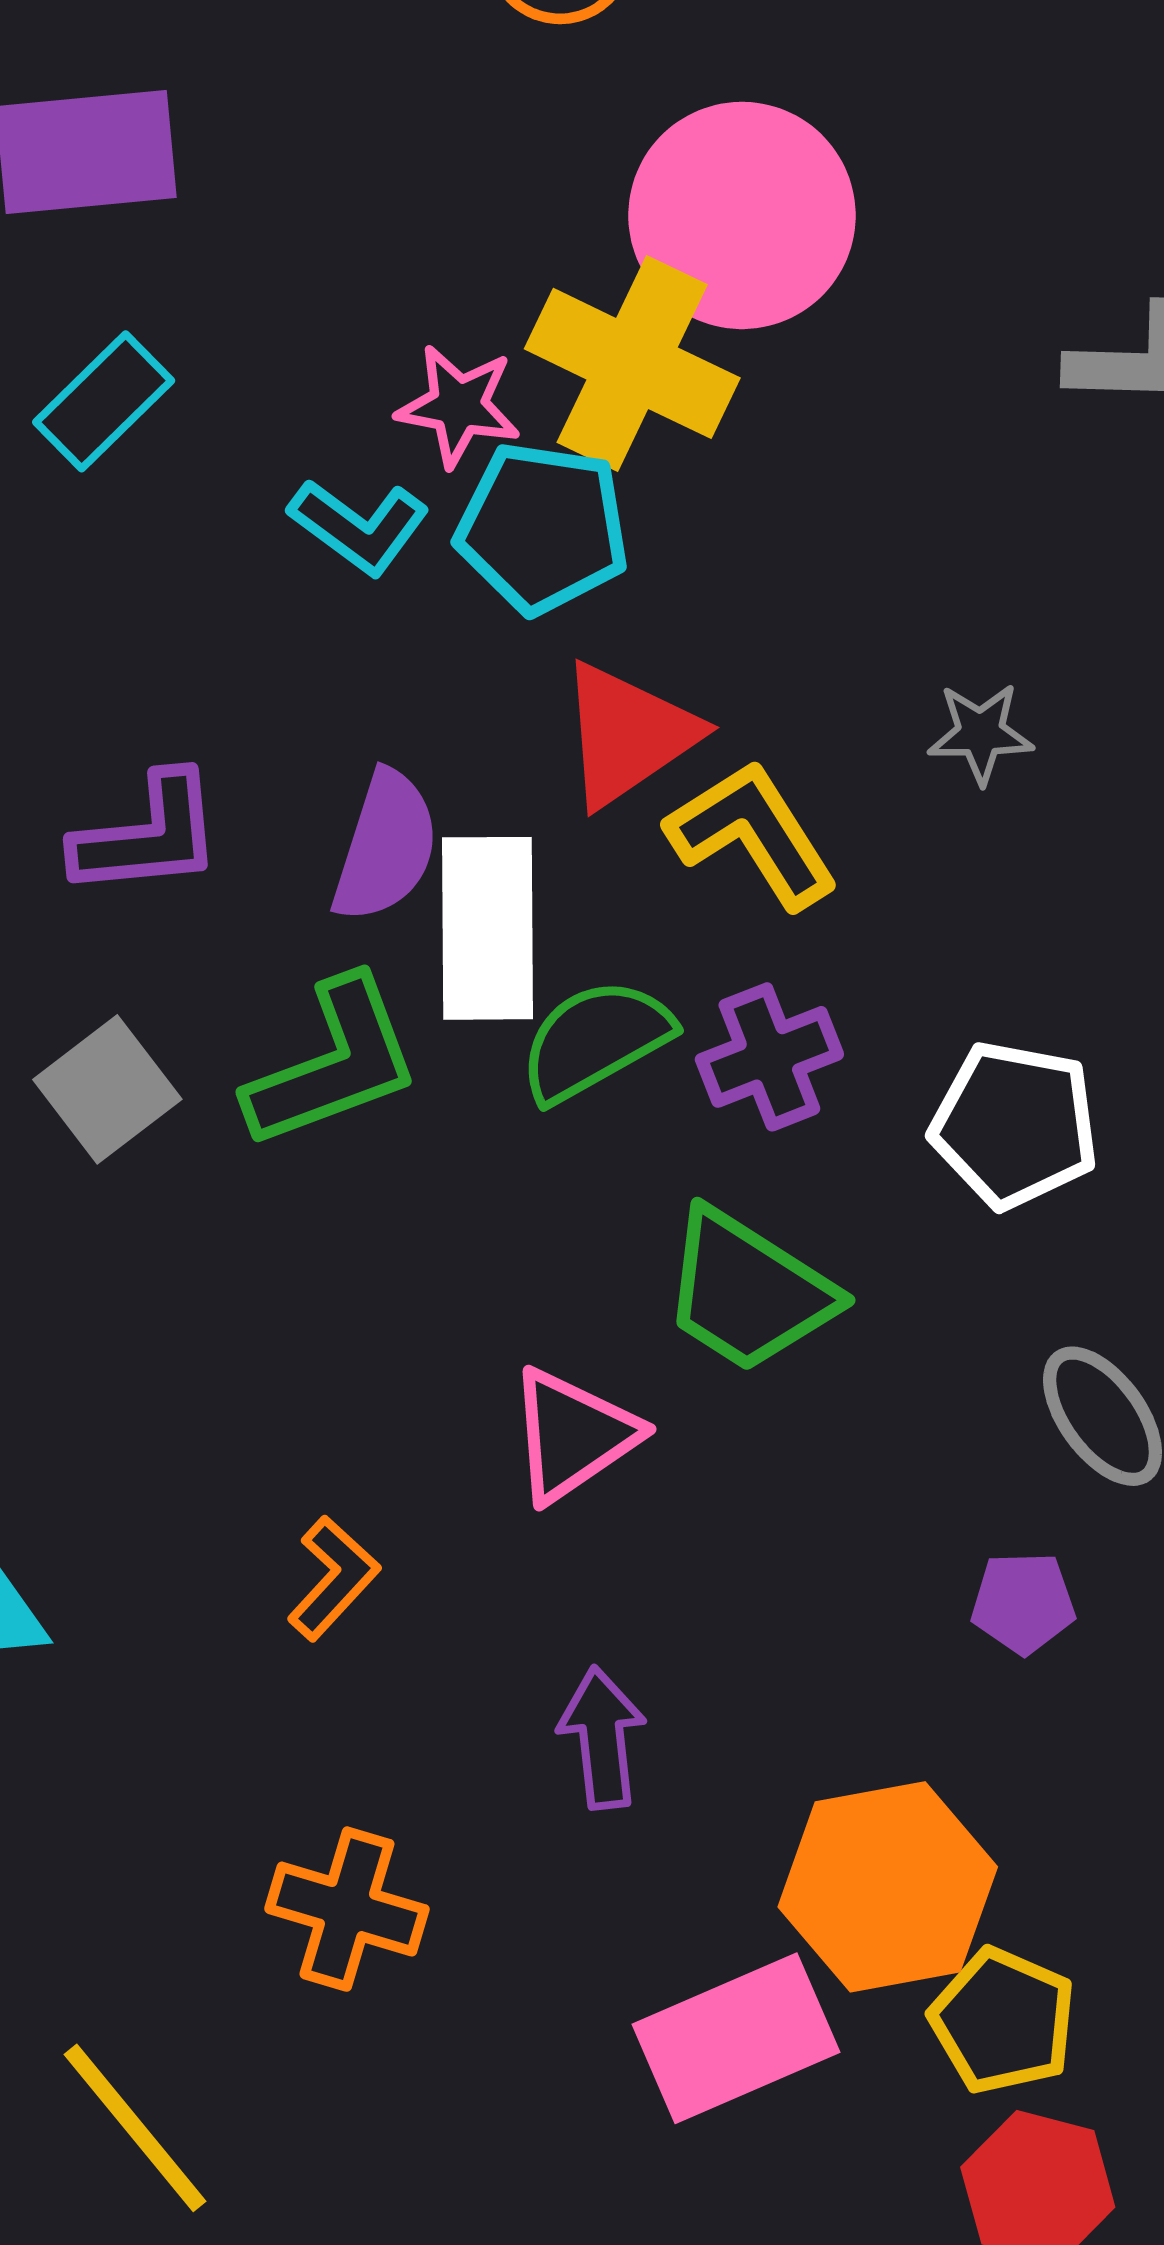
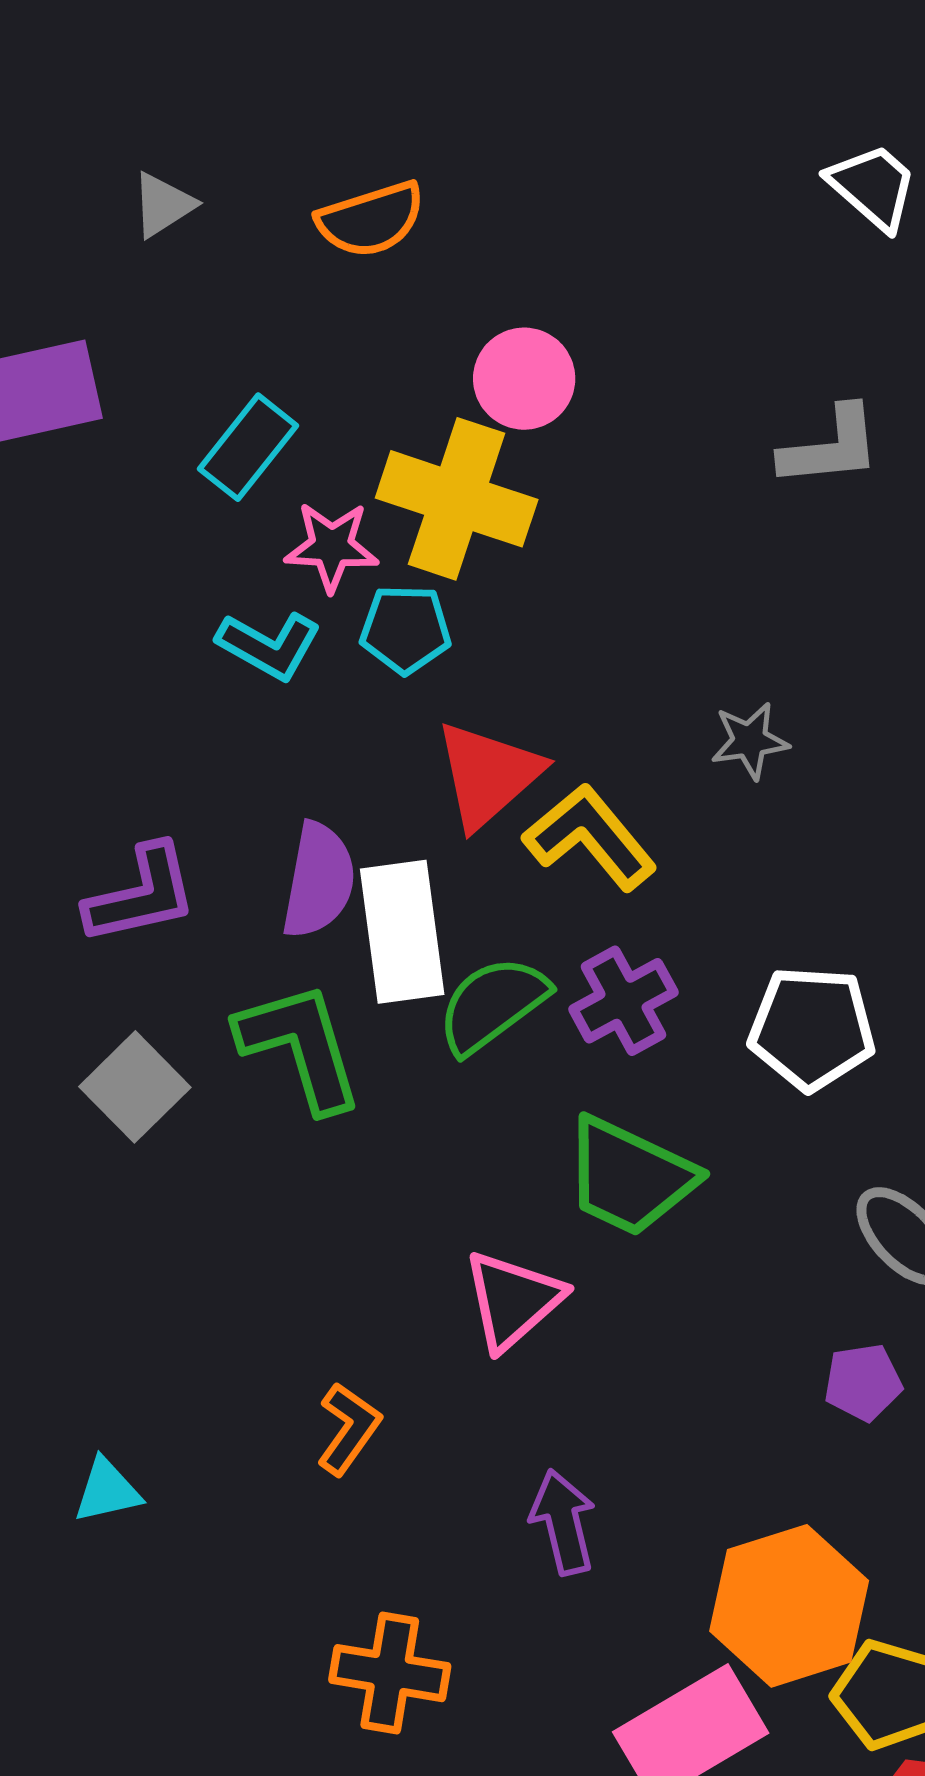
pink circle: (742, 215) -> (524, 379), size x0.6
cyan rectangle: (104, 401) -> (248, 447), moved
cyan pentagon: (543, 528) -> (405, 629), size x0.7
green L-shape: (333, 1063) -> (300, 1046), turned -79

